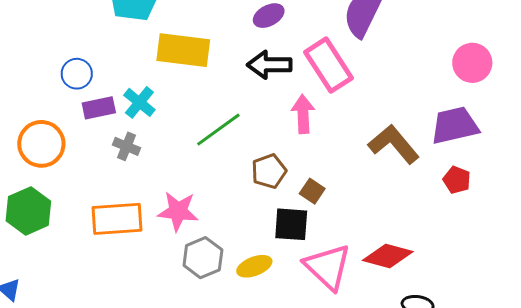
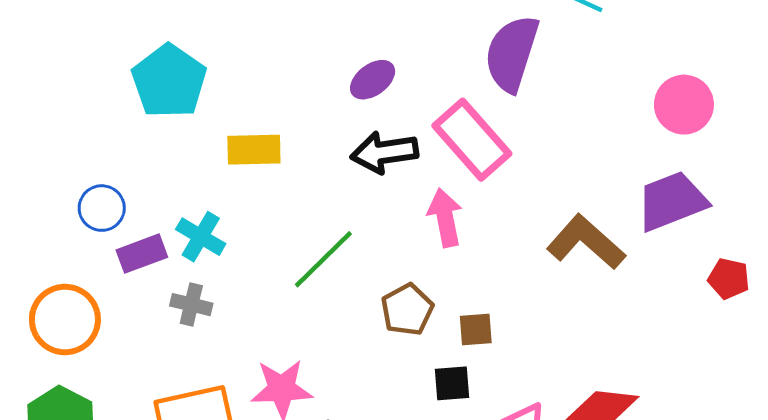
yellow rectangle: (183, 50) -> (254, 150), size x0.7
red pentagon: (457, 180) -> (729, 279), moved
brown square: (312, 191) -> (476, 330), turned -30
black square: (291, 224) -> (452, 383), size x0.7

